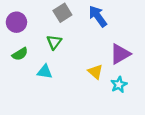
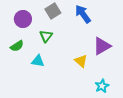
purple circle: (16, 22) -> (23, 19), moved
cyan star: (119, 85) -> (102, 86), moved

